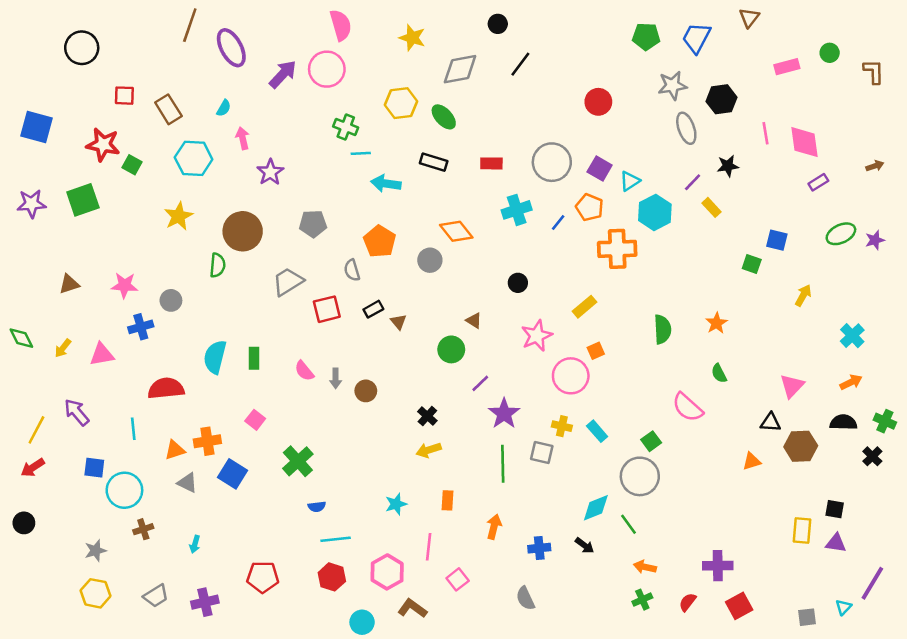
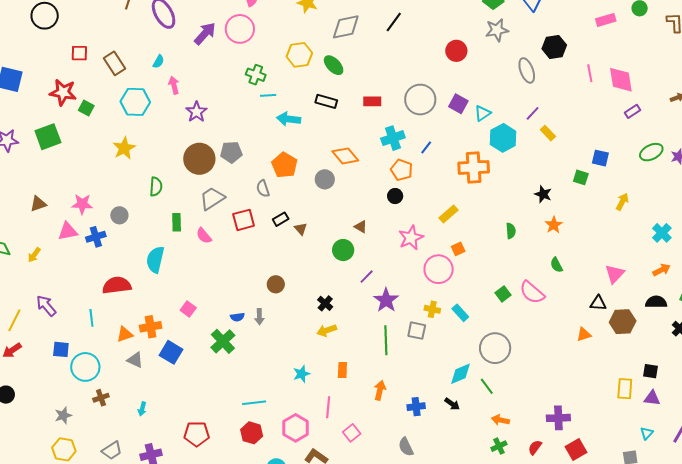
gray star: (672, 85) -> (497, 30), moved
black star: (728, 166) -> (543, 194), moved, turned 30
orange pentagon: (590, 207) -> (402, 170), moved
brown circle: (243, 231) -> (199, 159), moved
green semicircle: (662, 329) -> (511, 231), size x0.7
pink triangle: (102, 354) -> (68, 231), moved
green rectangle: (254, 358) -> (177, 222), moved
pink semicircle: (304, 371) -> (204, 236), moved
gray arrow: (336, 378) -> (259, 317), moved
green square: (651, 441) -> (503, 294), moved
blue semicircle: (317, 507) -> (237, 317), moved
cyan triangle: (843, 607) -> (647, 433), moved

